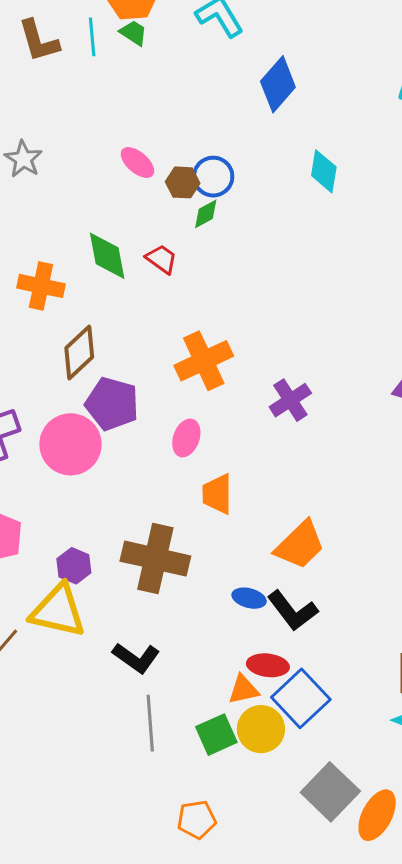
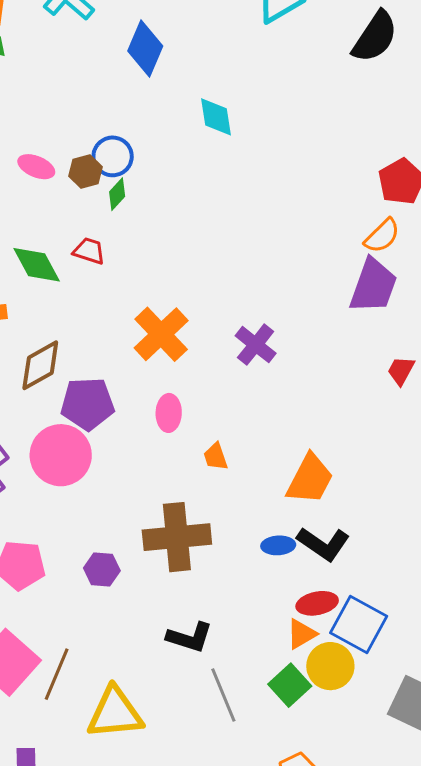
brown diamond: (79, 352) -> (40, 365), turned 32
orange trapezoid: (217, 494) -> (216, 457), size x0.7
yellow triangle: (58, 611) -> (115, 713), moved

